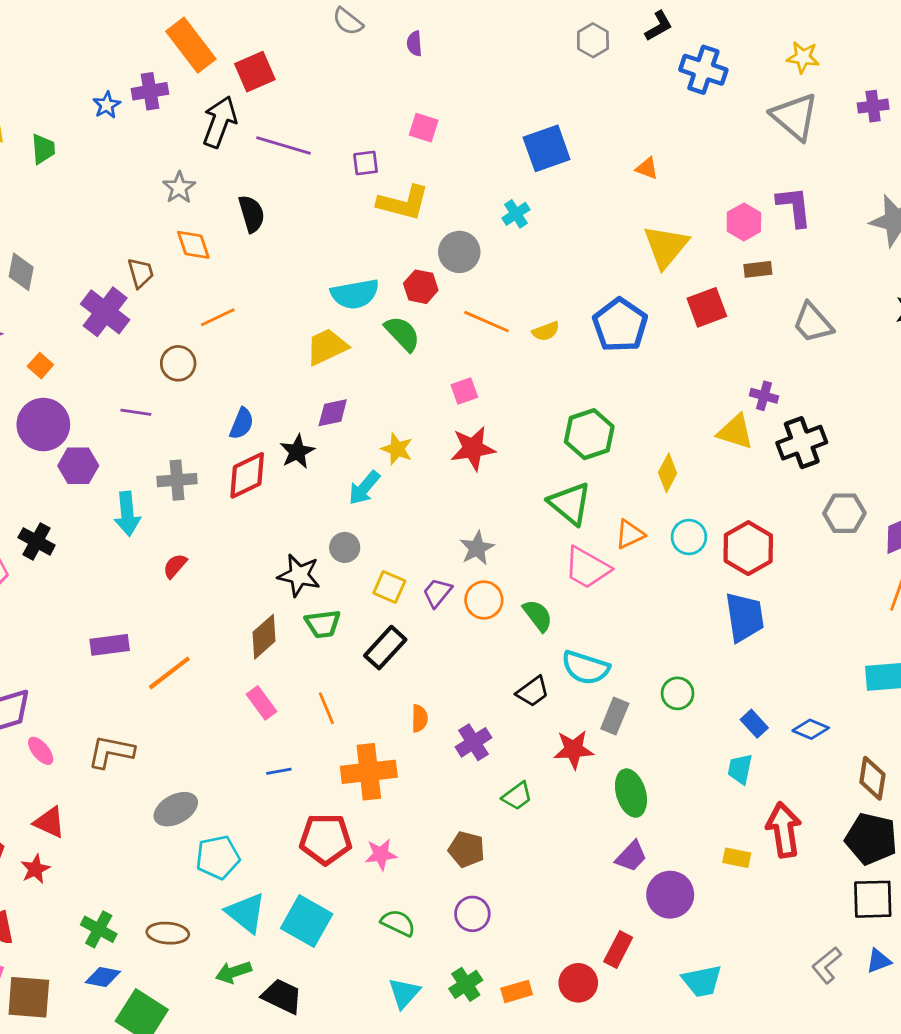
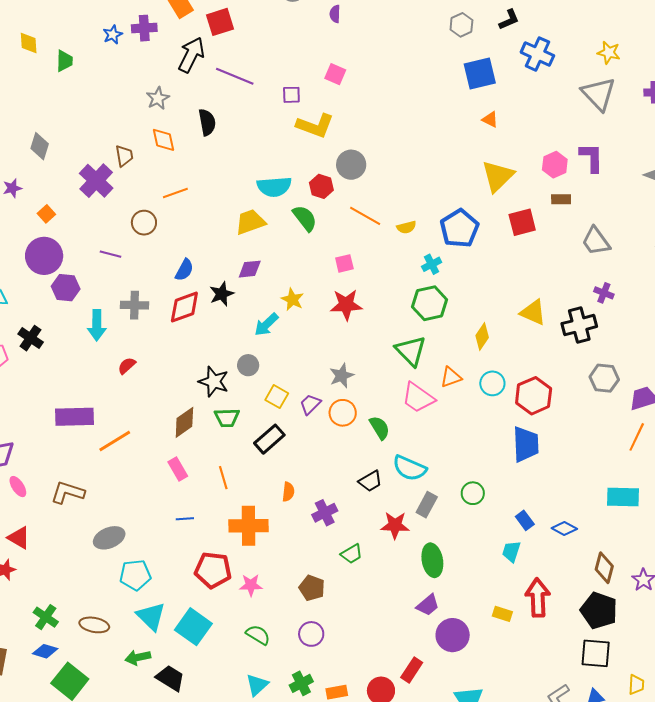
blue square: (547, 148) -> (480, 73), moved
cyan cross: (516, 214) -> (432, 264), moved
purple cross: (764, 396) -> (604, 293), moved
purple rectangle: (110, 645) -> (75, 417), size x1.4

